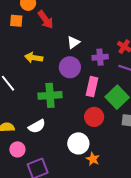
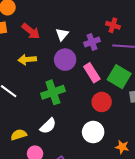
red arrow: (45, 20) -> (31, 31), moved
pink rectangle: (92, 87) -> (92, 73), turned -30
orange star: (93, 159) -> (122, 147), moved

